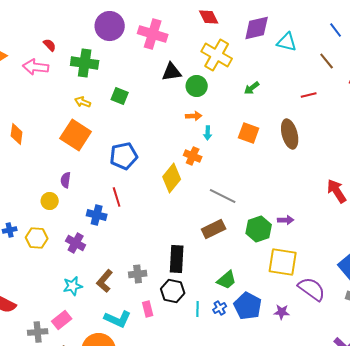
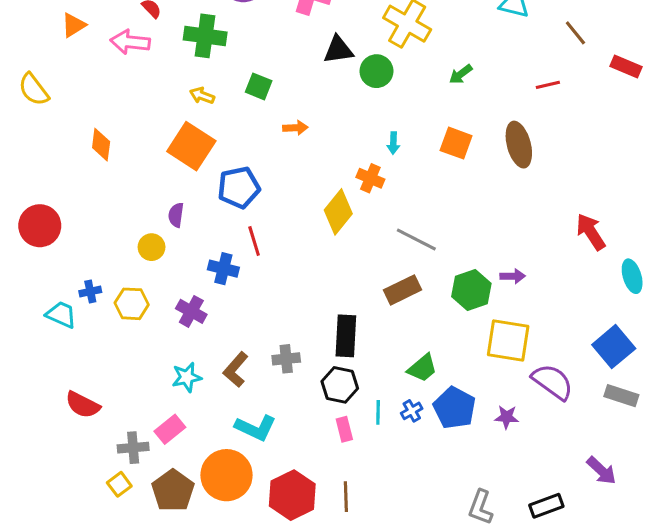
orange arrow: (194, 116) -> (295, 128), moved
blue pentagon: (124, 156) -> (239, 187), moved
pink rectangle: (148, 309) -> (344, 429), moved

